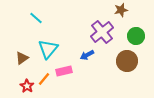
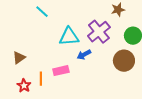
cyan line: (36, 18) -> (42, 12), moved
cyan triangle: (48, 49) -> (69, 37), moved, turned 45
orange line: (44, 79) -> (41, 79), turned -40

